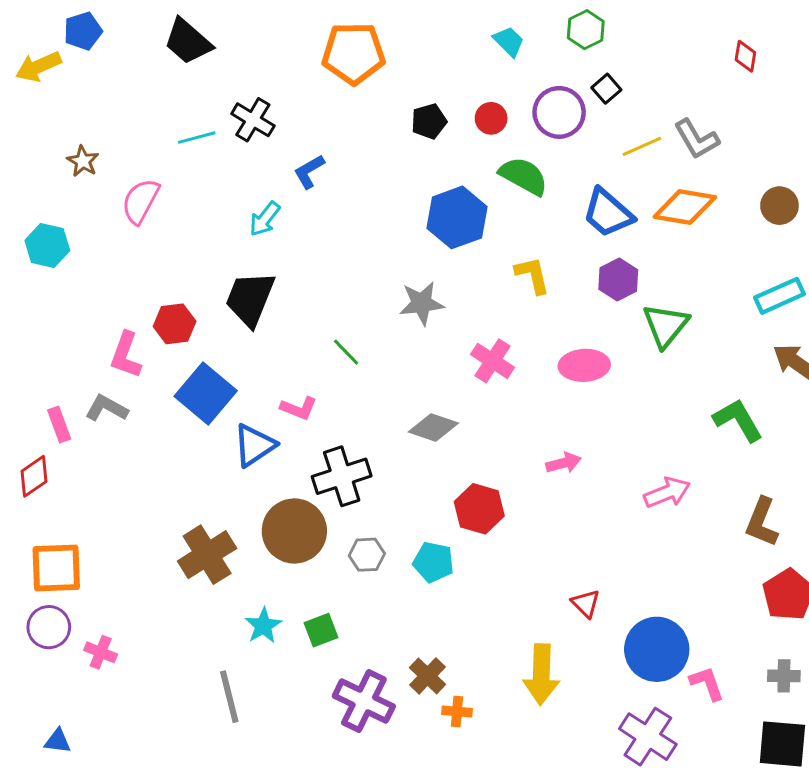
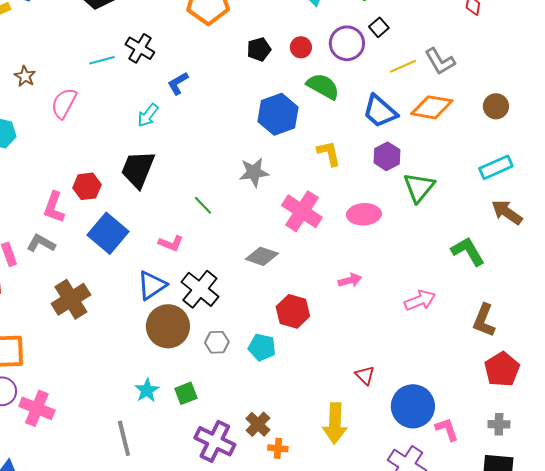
pink cross: (493, 361) -> (302, 211), size x1.4
blue triangle: (254, 445) -> (152, 285), moved
black cross: (342, 476) -> (200, 289), turned -33
brown cross: (207, 555) -> (71, 299), moved
pink cross: (101, 652) -> (37, 408), size x1.6

